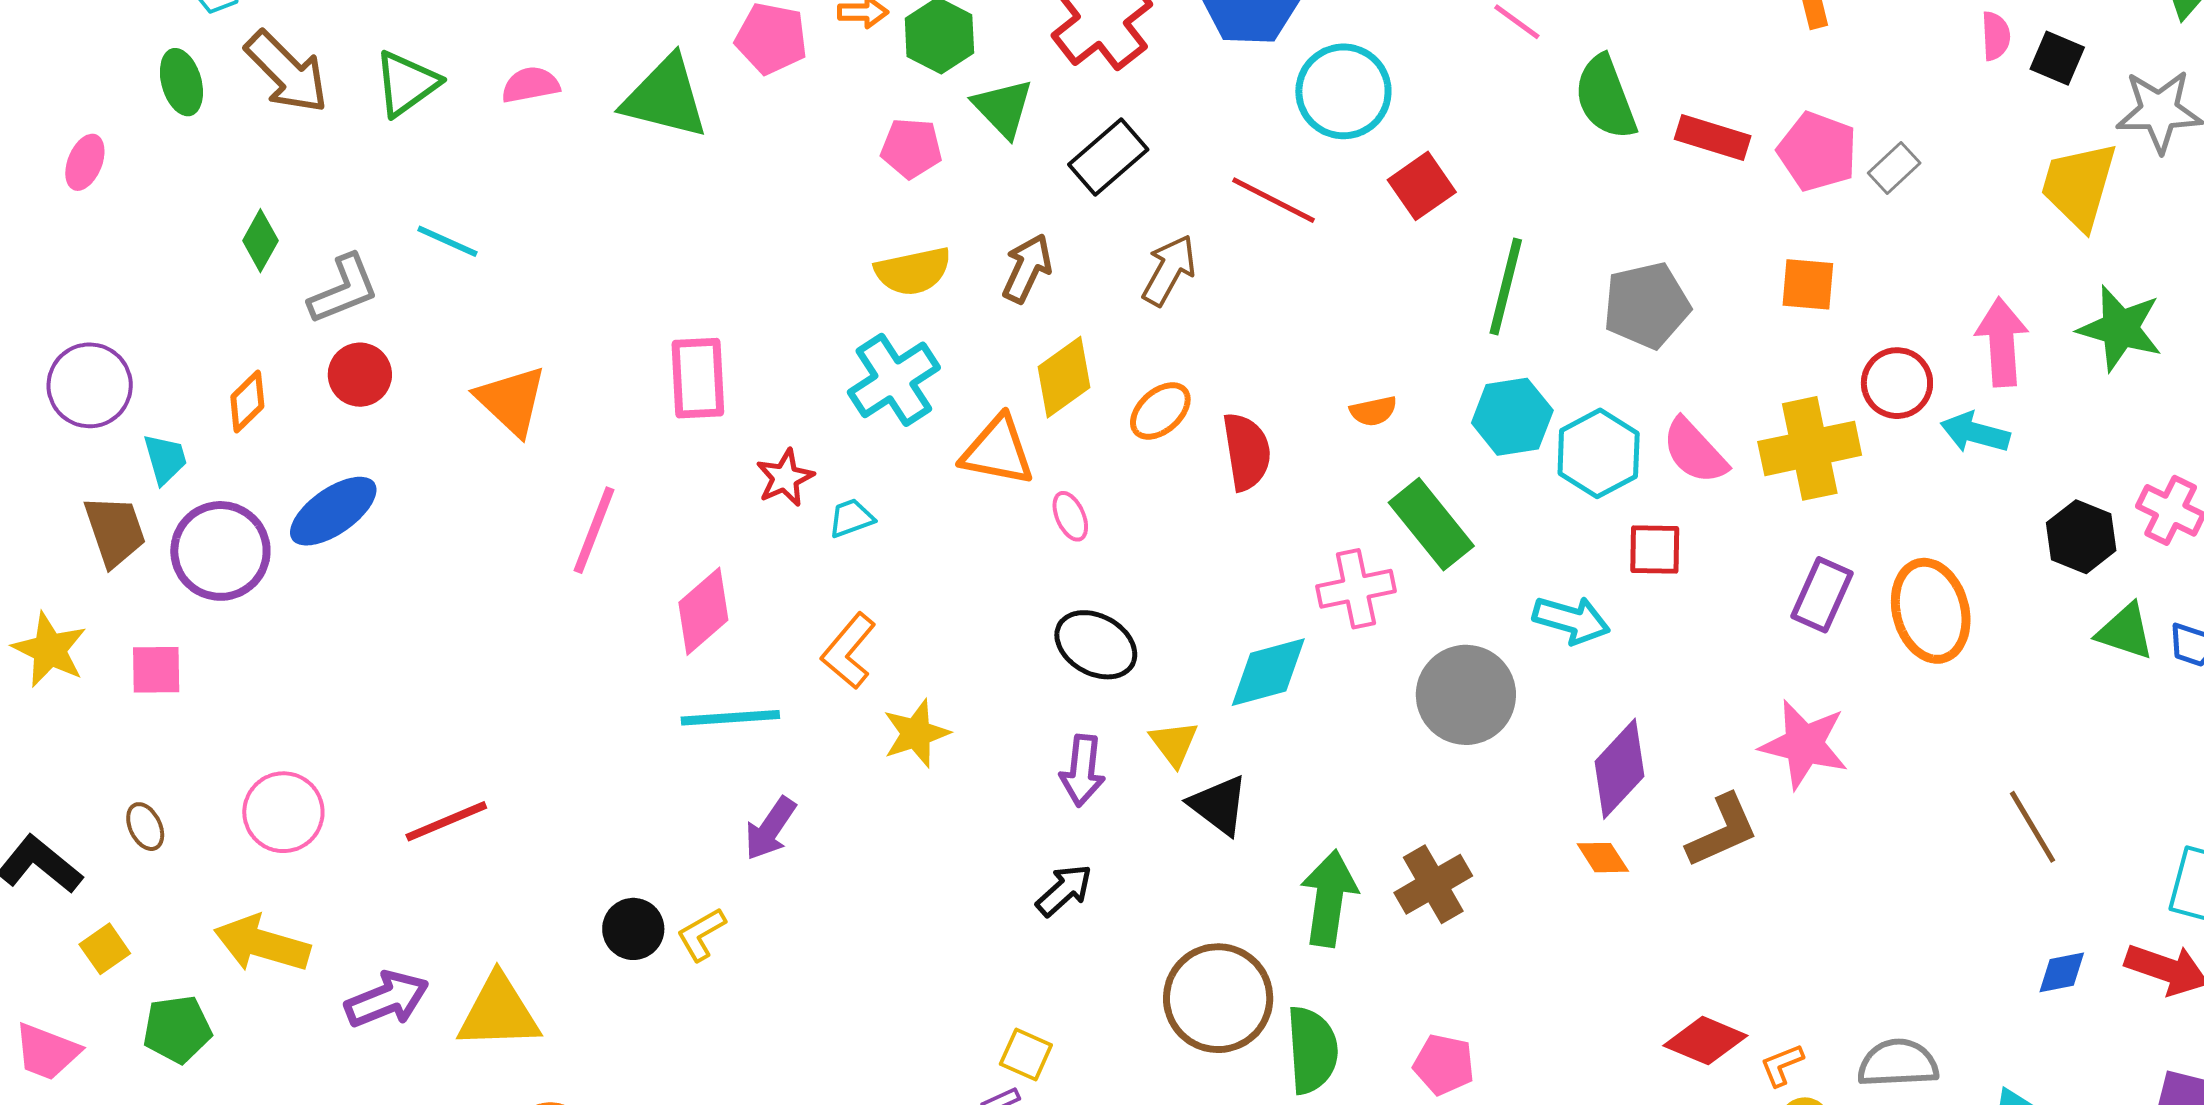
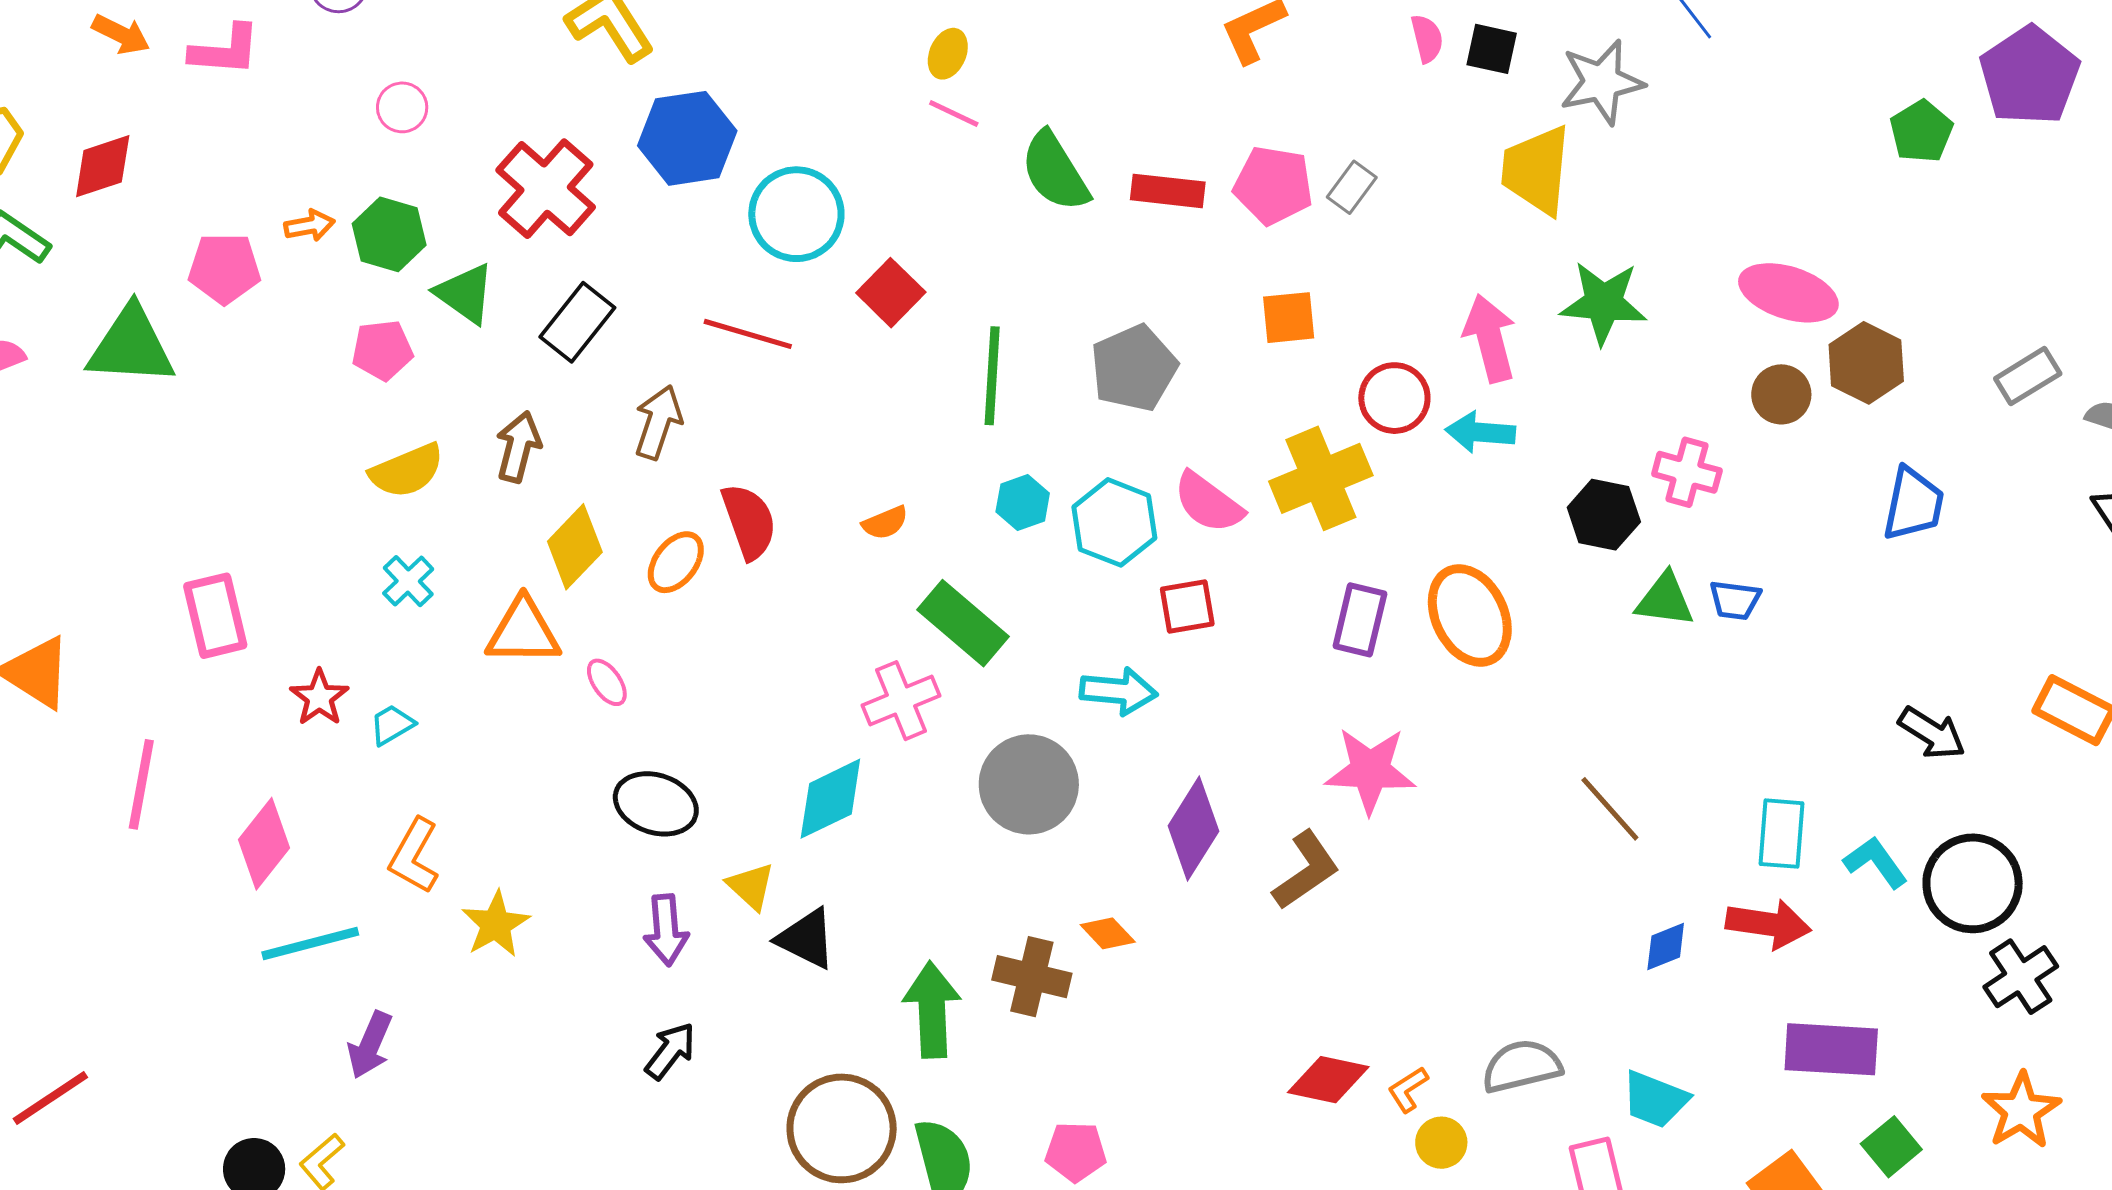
cyan cross: (894, 380) -> (408, 581), size x0.6
cyan hexagon: (1512, 417) -> (1023, 502), size x0.7
red semicircle: (1247, 452) -> (749, 521), moved
orange diamond: (1603, 858) -> (1108, 933), moved
brown cross: (1433, 884) -> (1032, 977), turned -36

